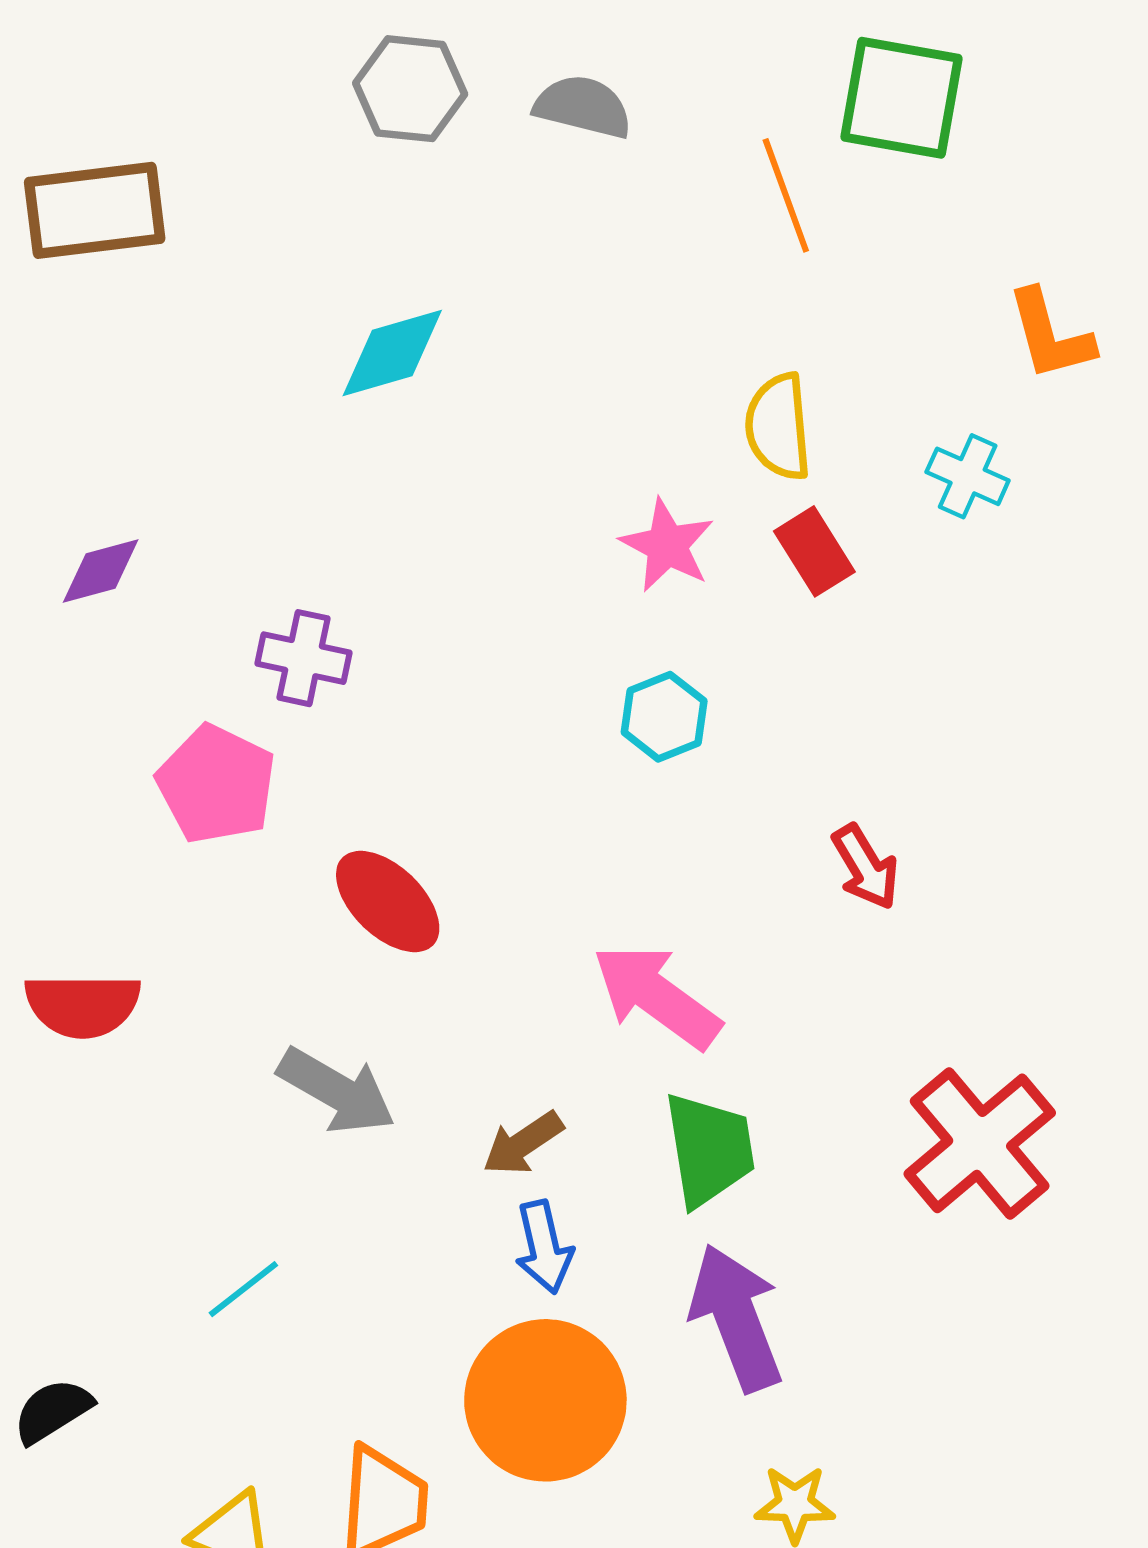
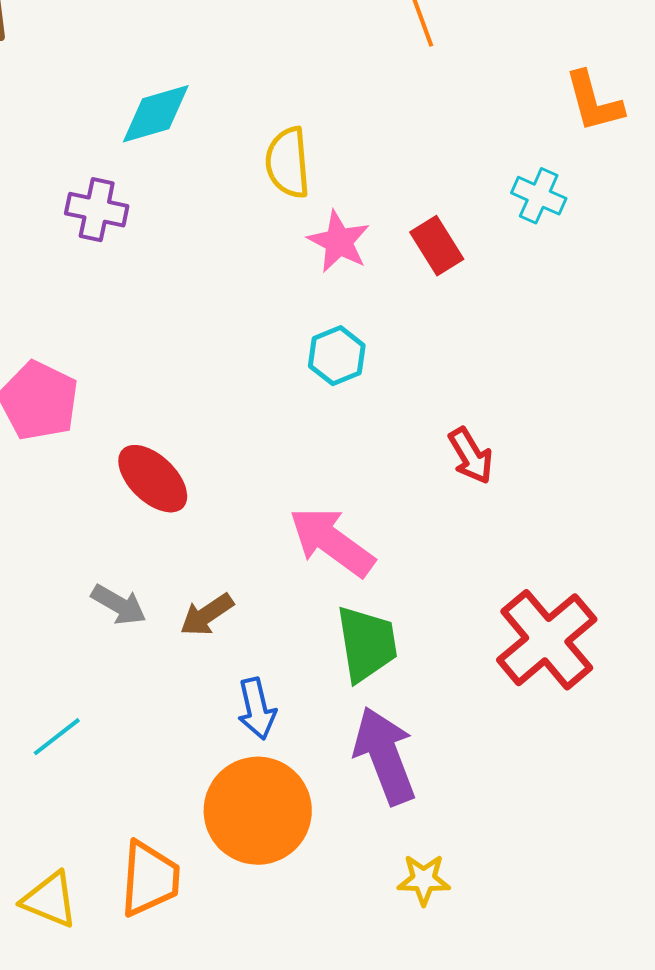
yellow semicircle: (778, 427) -> (288, 163), moved
purple cross: (304, 658) -> (97, 210), moved
gray arrow: (337, 1091) -> (119, 605), size x0.7
brown arrow: (523, 1143) -> (207, 615), moved

